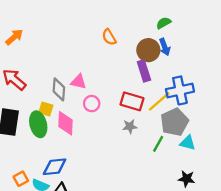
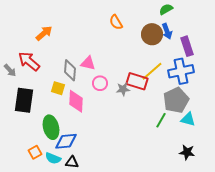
orange arrow: (14, 37) -> (44, 33), moved
purple rectangle: (144, 71) -> (187, 46), moved
yellow line: (159, 101) -> (152, 71), moved
green ellipse: (38, 124) -> (51, 127), moved
gray star: (130, 126) -> (123, 89), moved

